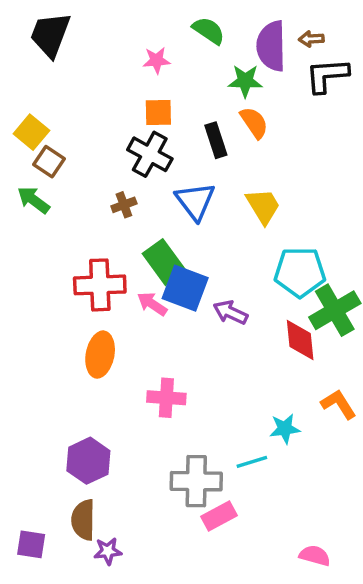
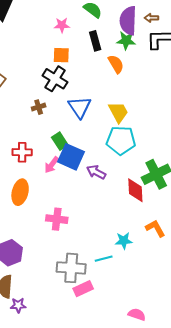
green star: (245, 81) -> (126, 41), moved
black rectangle: (216, 140) -> (95, 41), moved
green rectangle: (164, 262) -> (60, 141), size x0.7
cyan pentagon: (300, 272) -> (121, 140), moved
red cross: (100, 285) -> (22, 152), size x0.7
pink arrow: (152, 304) -> (52, 165), turned -90

